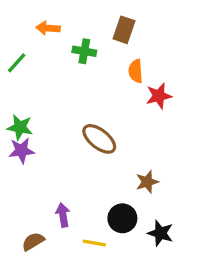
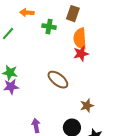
orange semicircle: (136, 71) -> (80, 39), size x1.5
red star: (159, 96) -> (81, 54), moved

